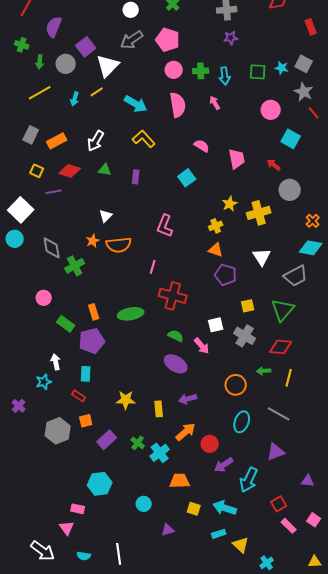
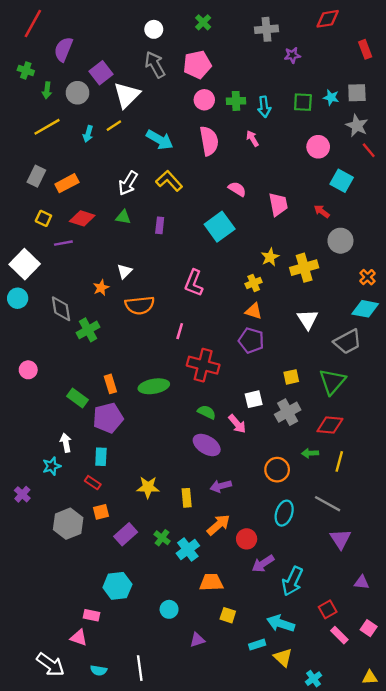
purple star: (231, 38) -> (292, 55), moved
gray arrow: (132, 40) -> (155, 65), turned 95
pink pentagon: (168, 40) -> (197, 65), turned -30
gray square: (304, 64) -> (357, 93), turned -30
white arrow: (96, 141) -> (128, 183), moved
cyan square: (187, 178) -> (220, 227), size x1.4
orange star: (93, 241) -> (101, 288), moved
purple pentagon: (226, 275) -> (251, 340), moved
pink circle: (44, 298) -> (28, 370), moved
gray cross: (245, 336) -> (288, 412), turned 30
purple triangle: (276, 452) -> (340, 539), moved, turned -42
cyan arrow: (225, 508) -> (281, 623), moved
pink triangle: (67, 528) -> (79, 638), turned -35

